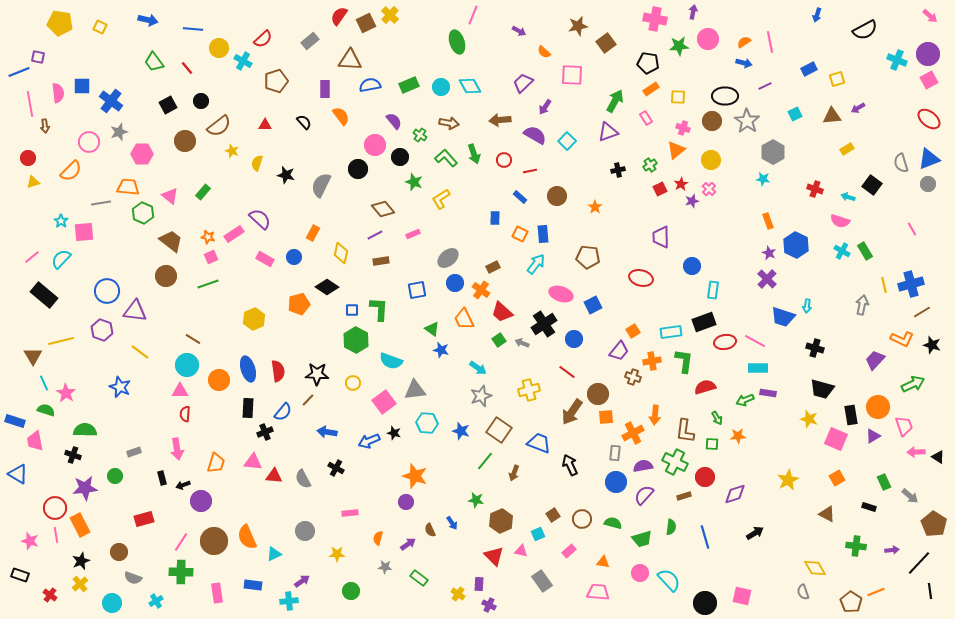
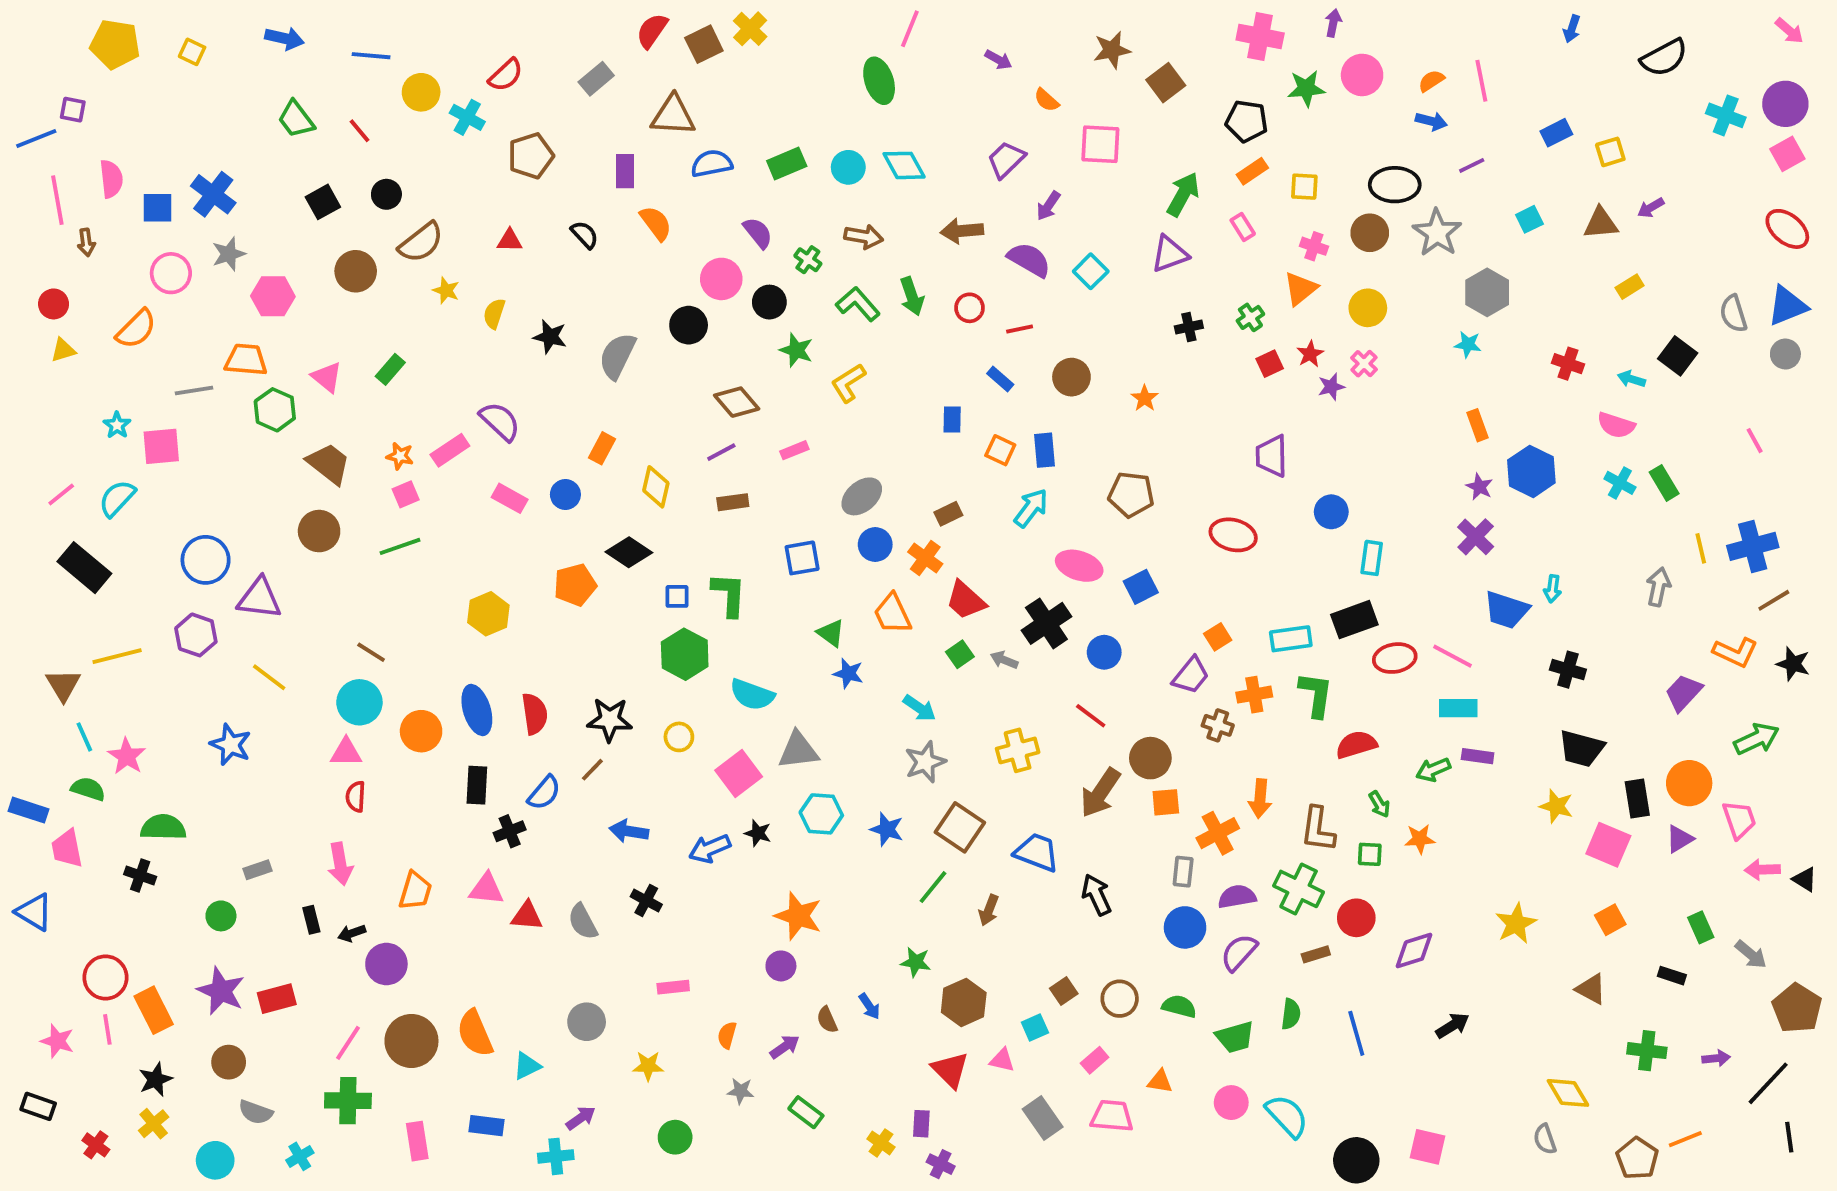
blue square: (82, 86) -> (157, 208), moved
purple star: (85, 488) -> (221, 991), moved, turned 30
pink trapezoid: (598, 592) -> (1112, 1116), moved

